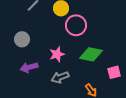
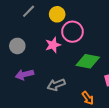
pink star: (57, 54) -> (53, 45), moved

